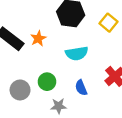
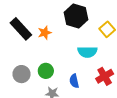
cyan semicircle: (77, 53) -> (87, 52), moved

